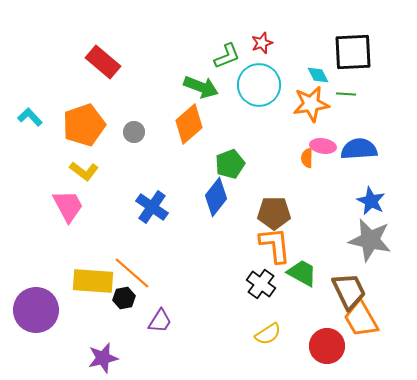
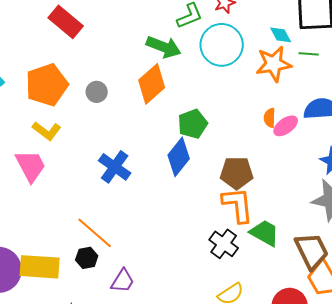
pink ellipse: (323, 146) -> (286, 126), moved, turned -45
yellow rectangle: (93, 281) -> (40, 267), moved

